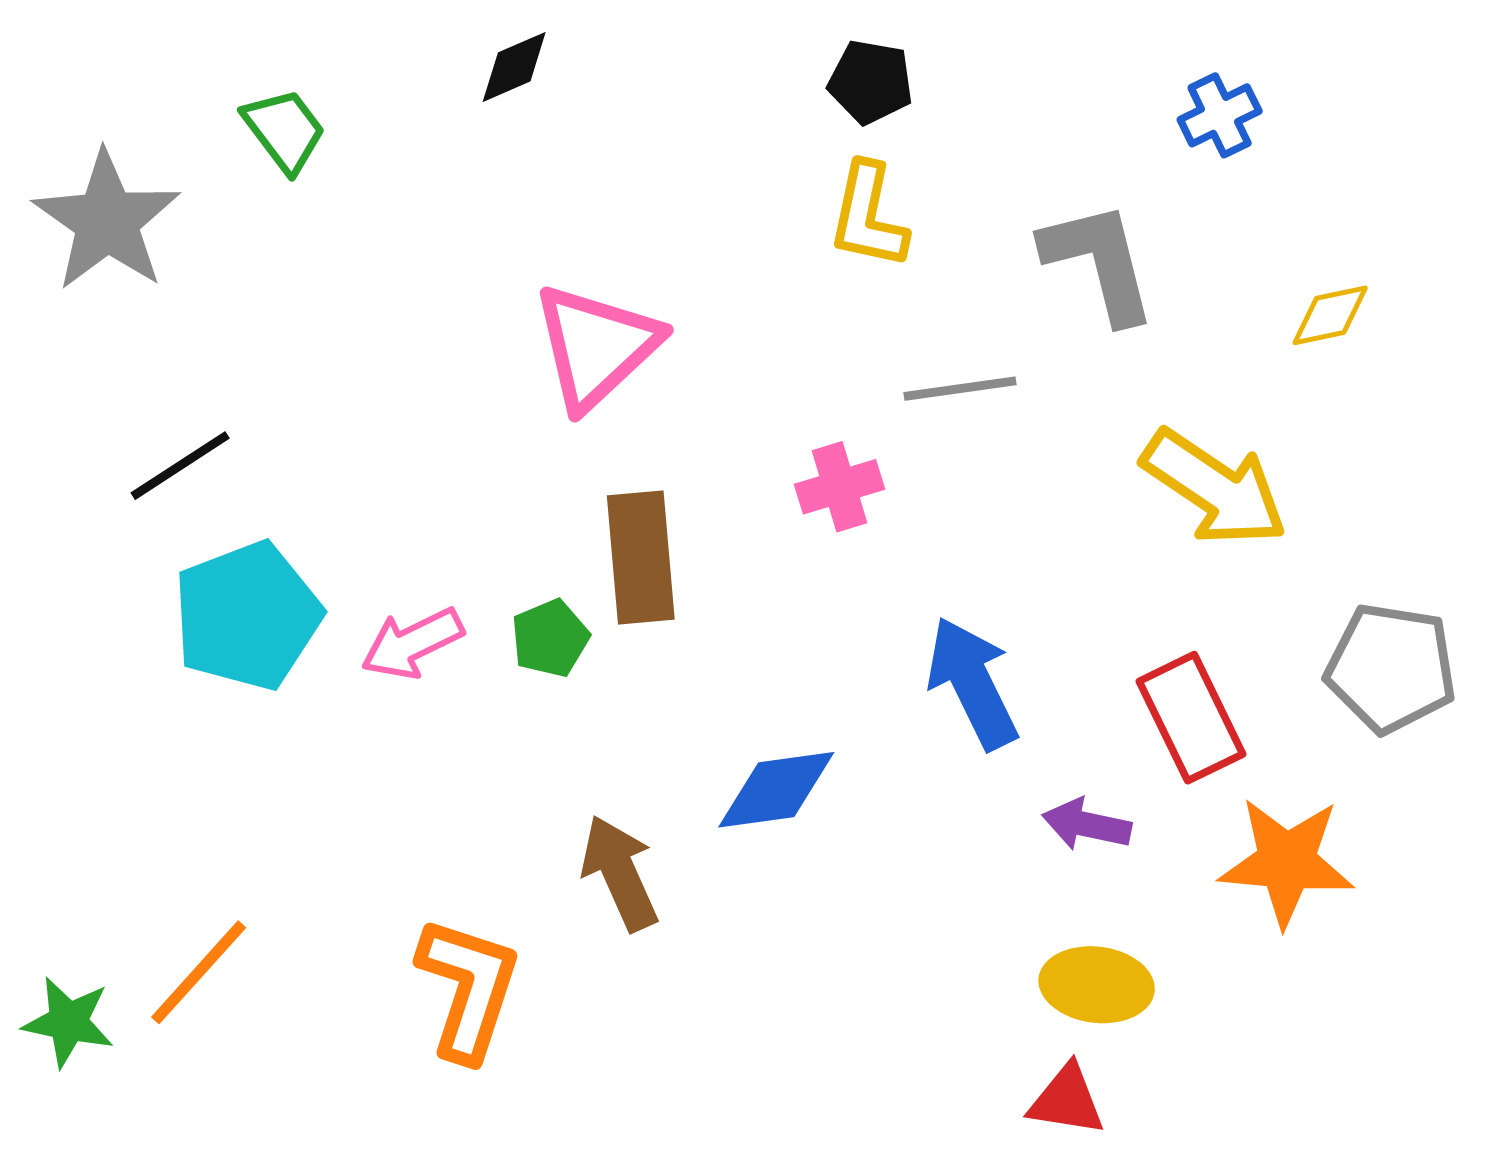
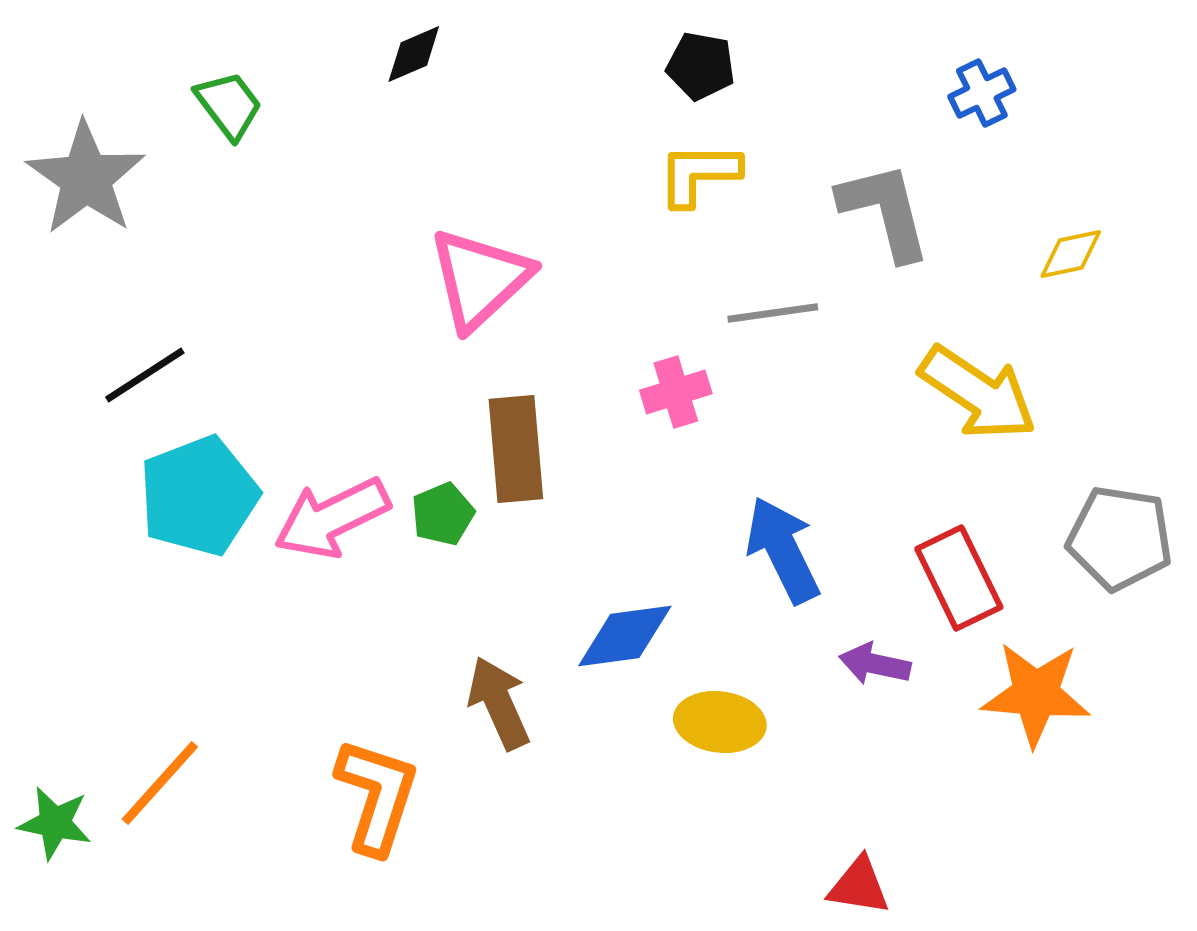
yellow L-shape: (868, 216) -> (699, 174), turned 78
pink arrow: (412, 643) -> (332, 518), size x1.4
yellow ellipse: (1097, 985) -> (720, 722), moved

